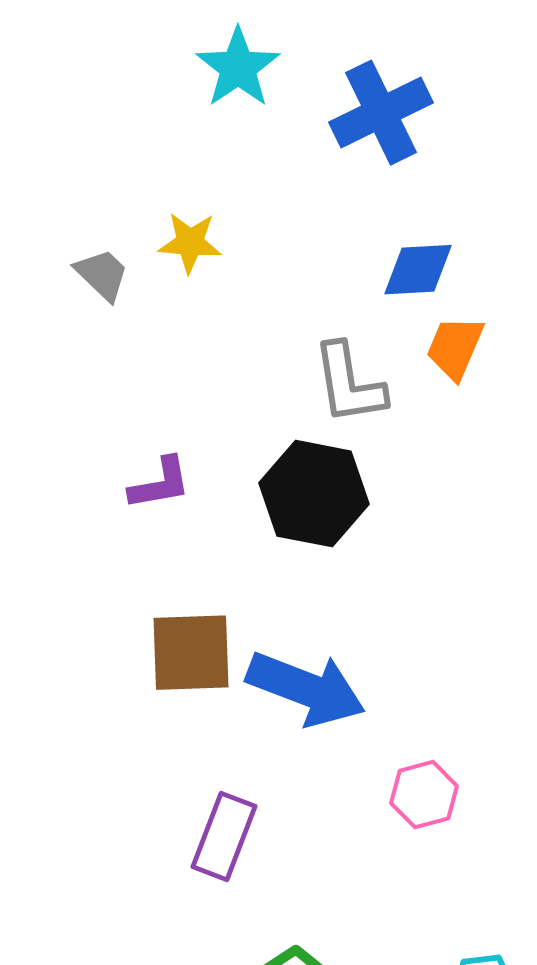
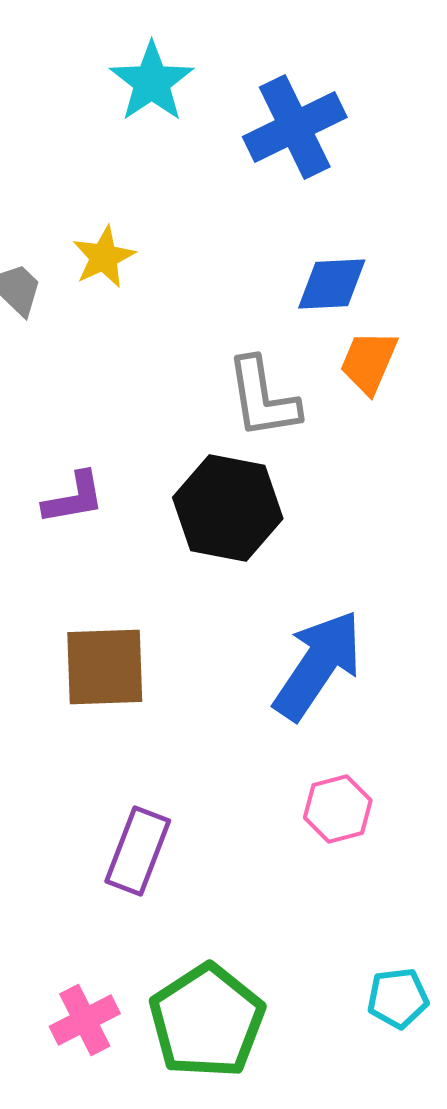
yellow star: (190, 243) -> (104, 257), turned -30
blue arrow: (306, 689) -> (318, 665), moved, turned -77

